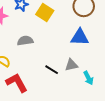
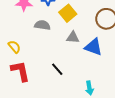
gray semicircle: (25, 41) -> (42, 25), moved
gray triangle: (71, 65) -> (73, 37), moved

